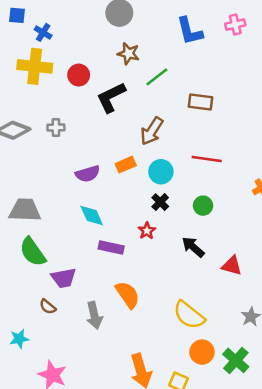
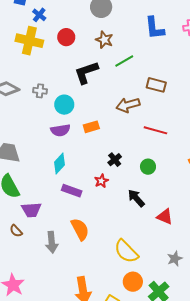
red circle: (79, 75) -> (66, 37), moved
brown arrow: (152, 131) -> (128, 105), moved, turned 35
cyan circle: (161, 172) -> (64, 105), moved
cyan diamond: (92, 216) -> (59, 164), turned 60

